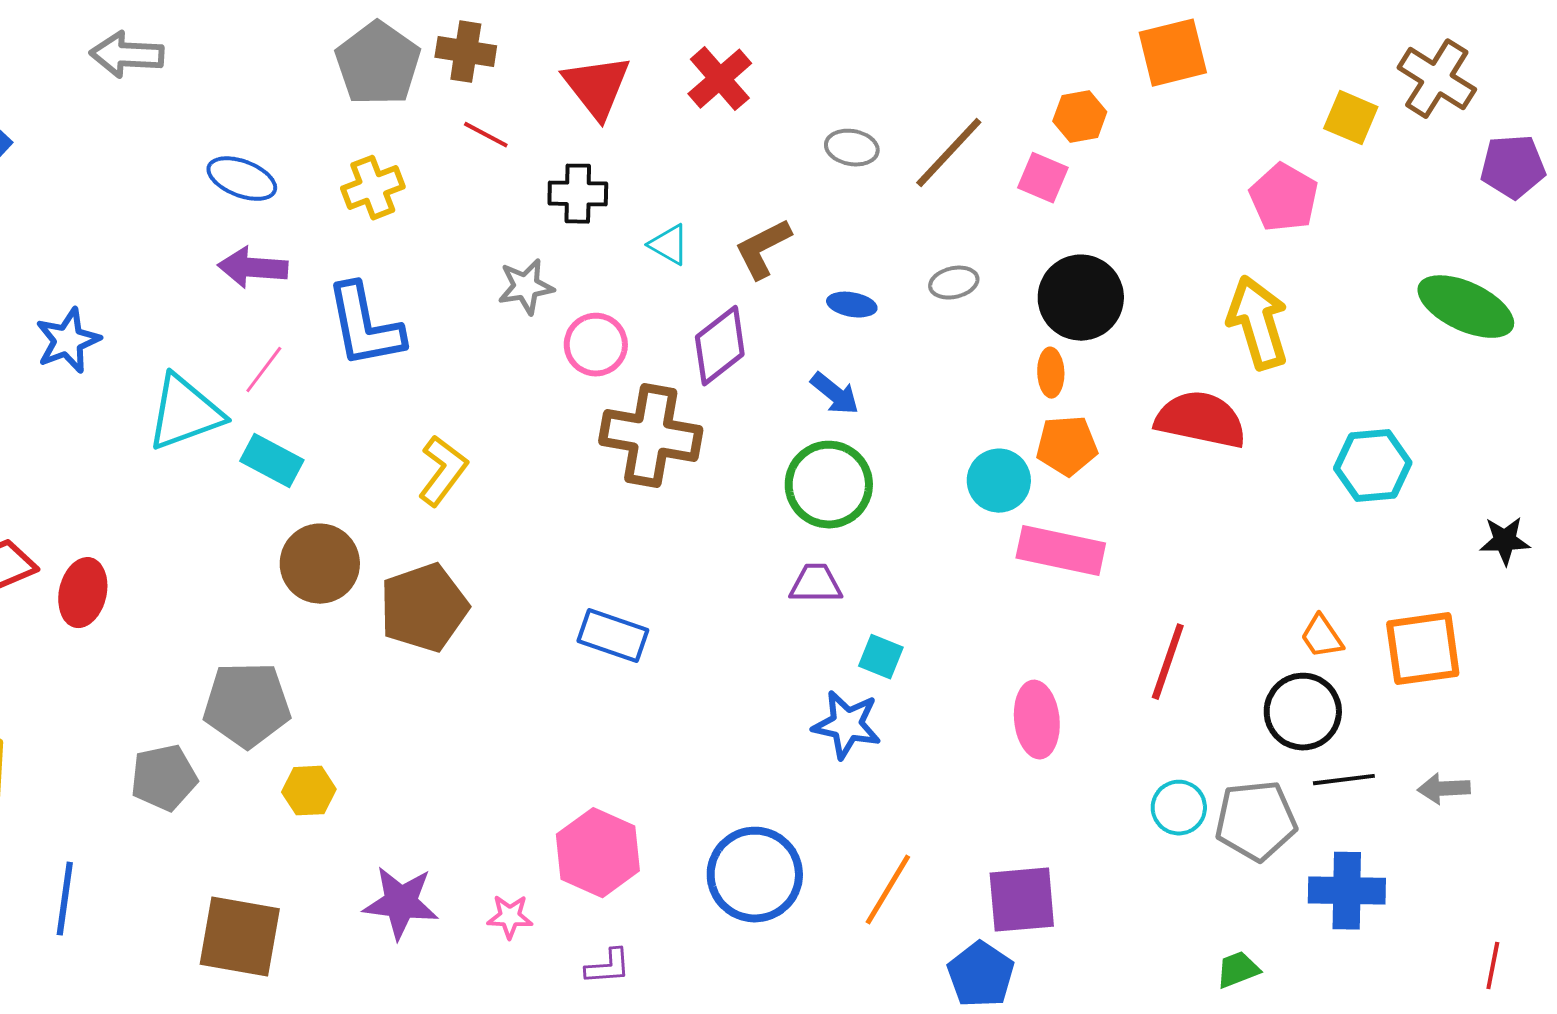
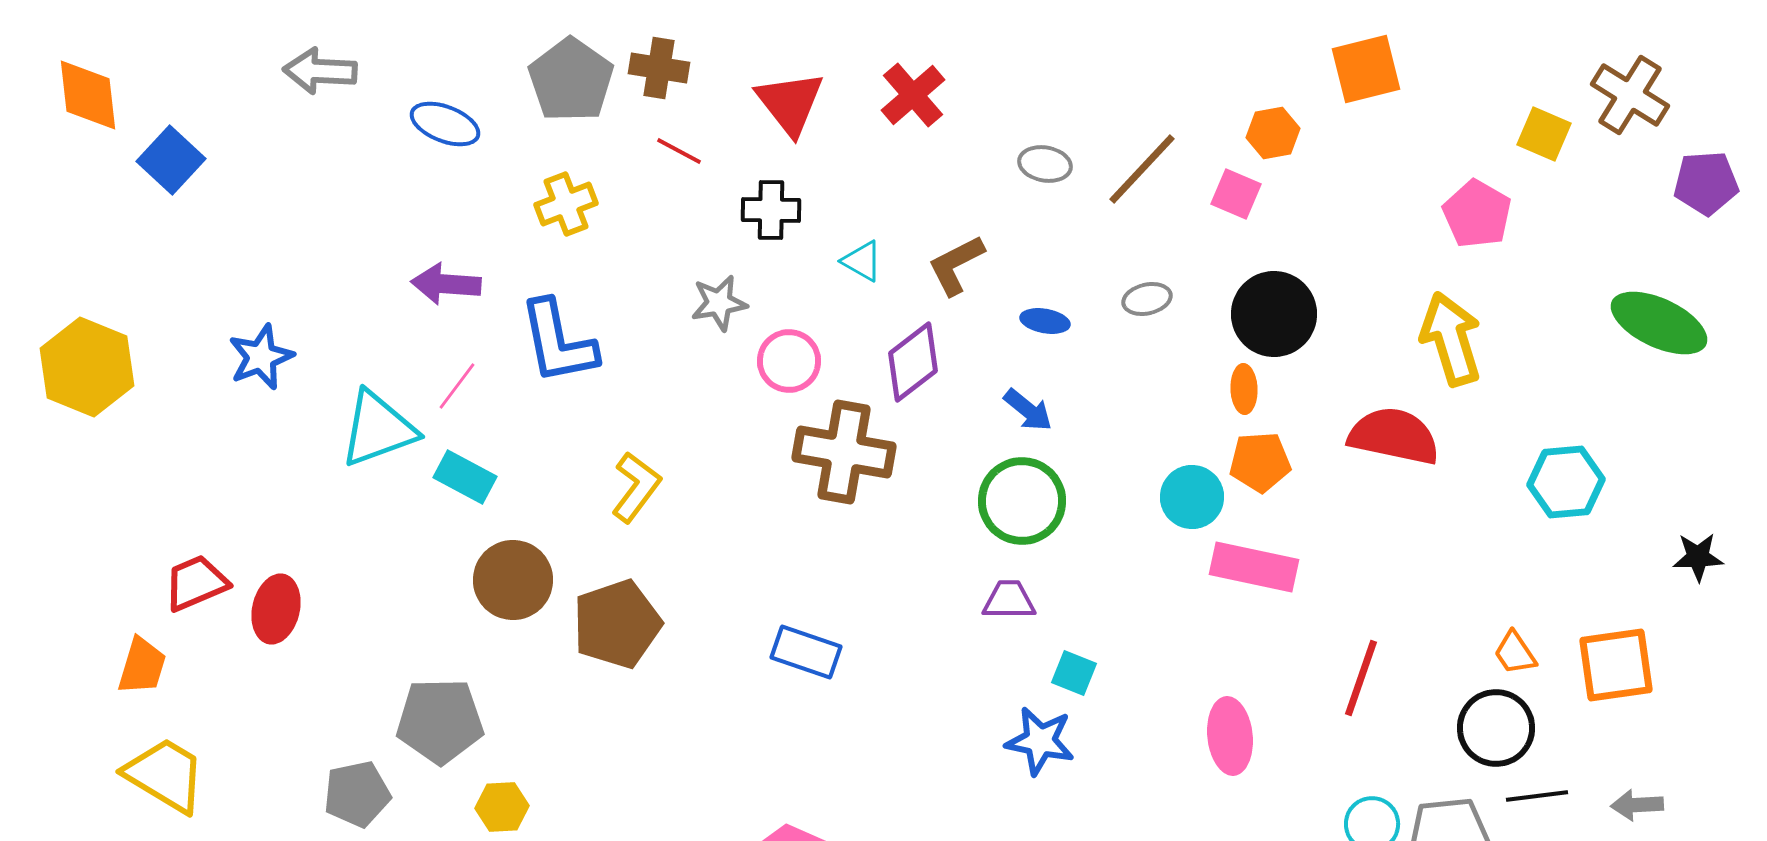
blue ellipse: (242, 179) -> (445, 124), moved

